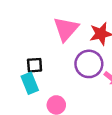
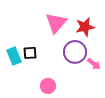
cyan rectangle: (30, 83) -> (14, 56), moved

